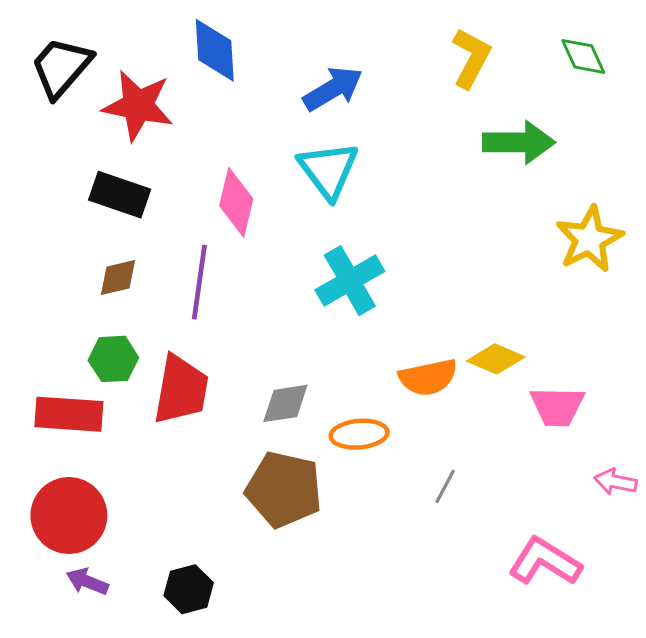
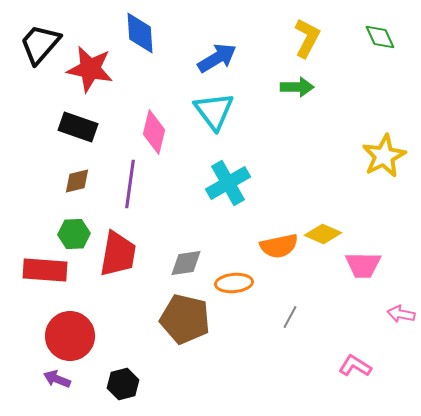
green arrow: (519, 142) -> (297, 87), moved, size x0.7
red circle: (69, 516) -> (70, 336), moved
pink L-shape: (545, 562) -> (355, 366), size x0.7

